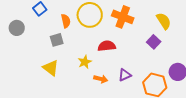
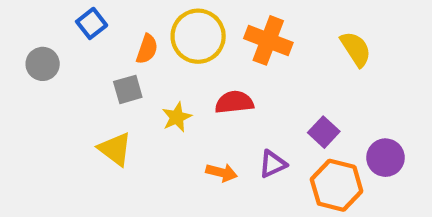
orange semicircle: (66, 21) -> (147, 49), turned 32
purple square: (154, 42) -> (324, 132), moved
yellow star: (85, 62) -> (177, 117), moved

